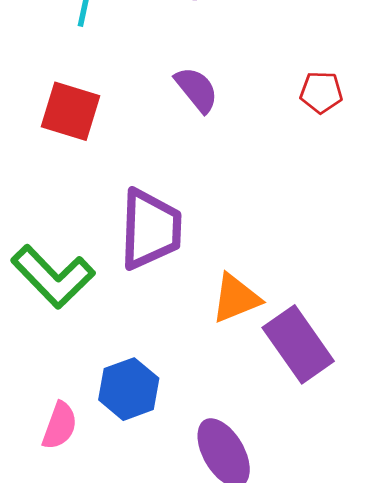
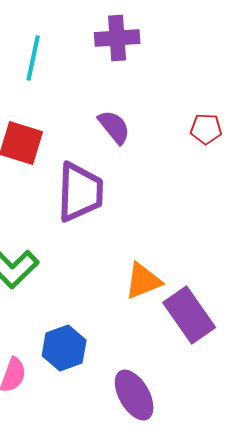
purple trapezoid: (150, 229) -> (80, 192), moved

